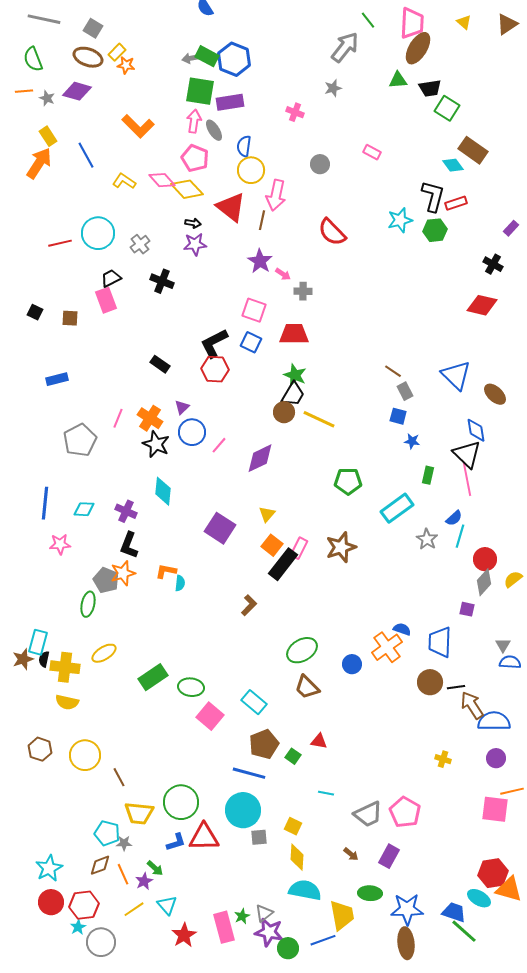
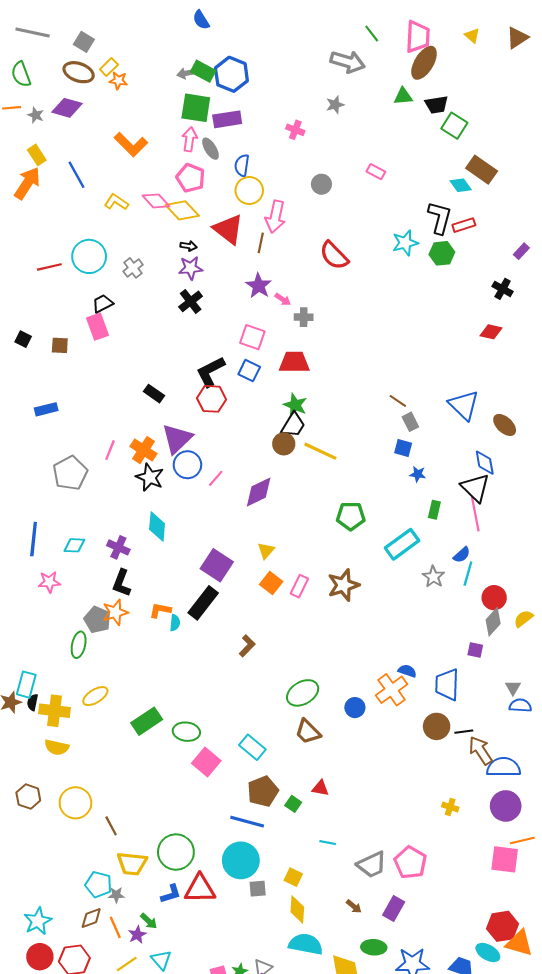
gray arrow: (345, 47) -> (348, 62), turned 68
black cross: (162, 281) -> (191, 301), moved, turned 30
red diamond: (482, 305) -> (491, 332), size x0.7
purple triangle: (182, 407) -> (177, 439), size x2.0
black rectangle: (283, 564) -> (203, 603), moved
purple circle: (496, 758) -> (506, 806), size x1.5

